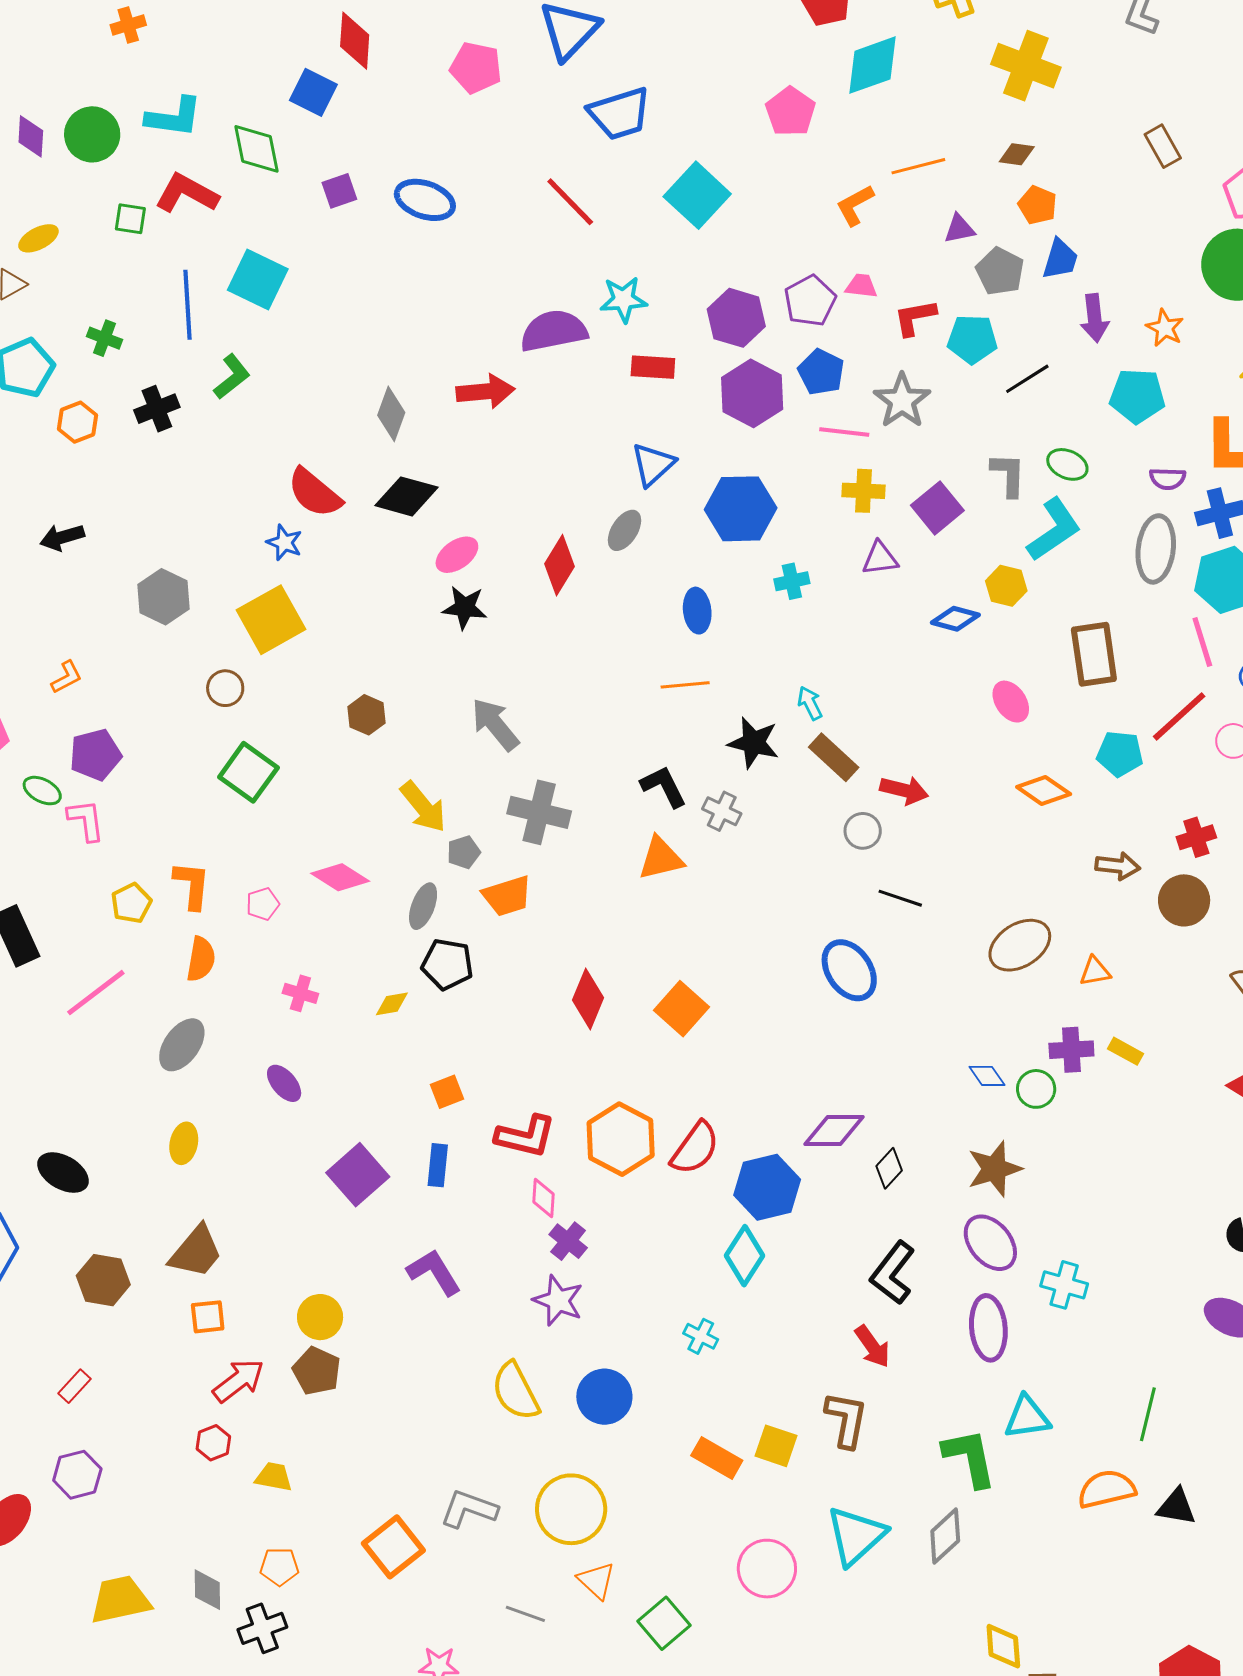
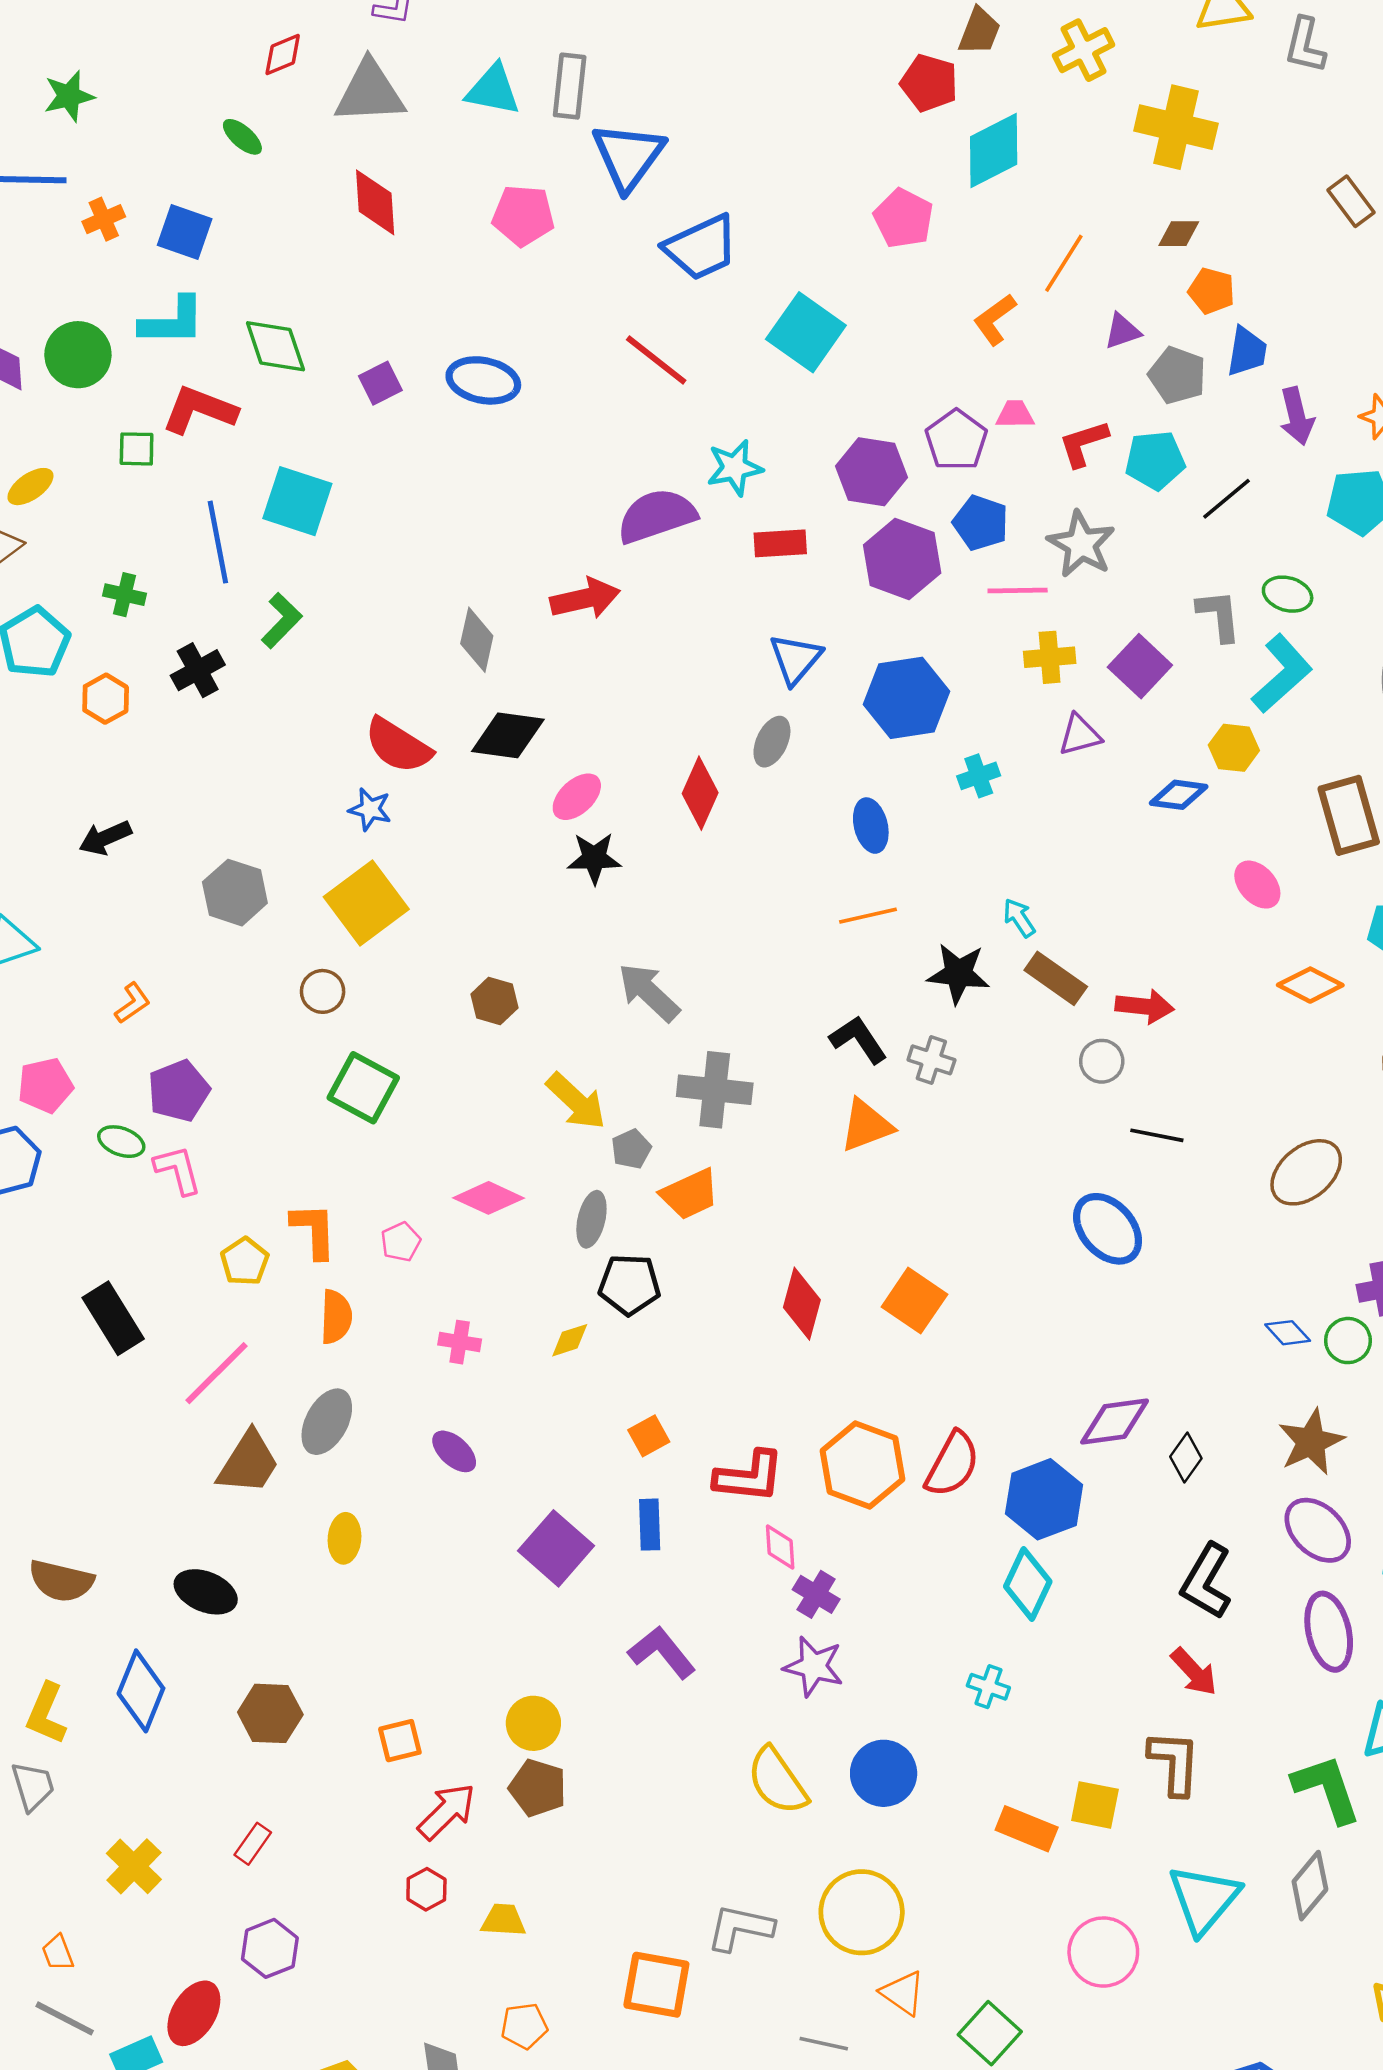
blue square: (313, 92) -> (185, 232), moved
orange line: (918, 166) -> (1064, 263), turned -36
brown trapezoid: (196, 1252) -> (248, 1463), moved
orange square: (393, 1547) -> (656, 1985), turned -34

